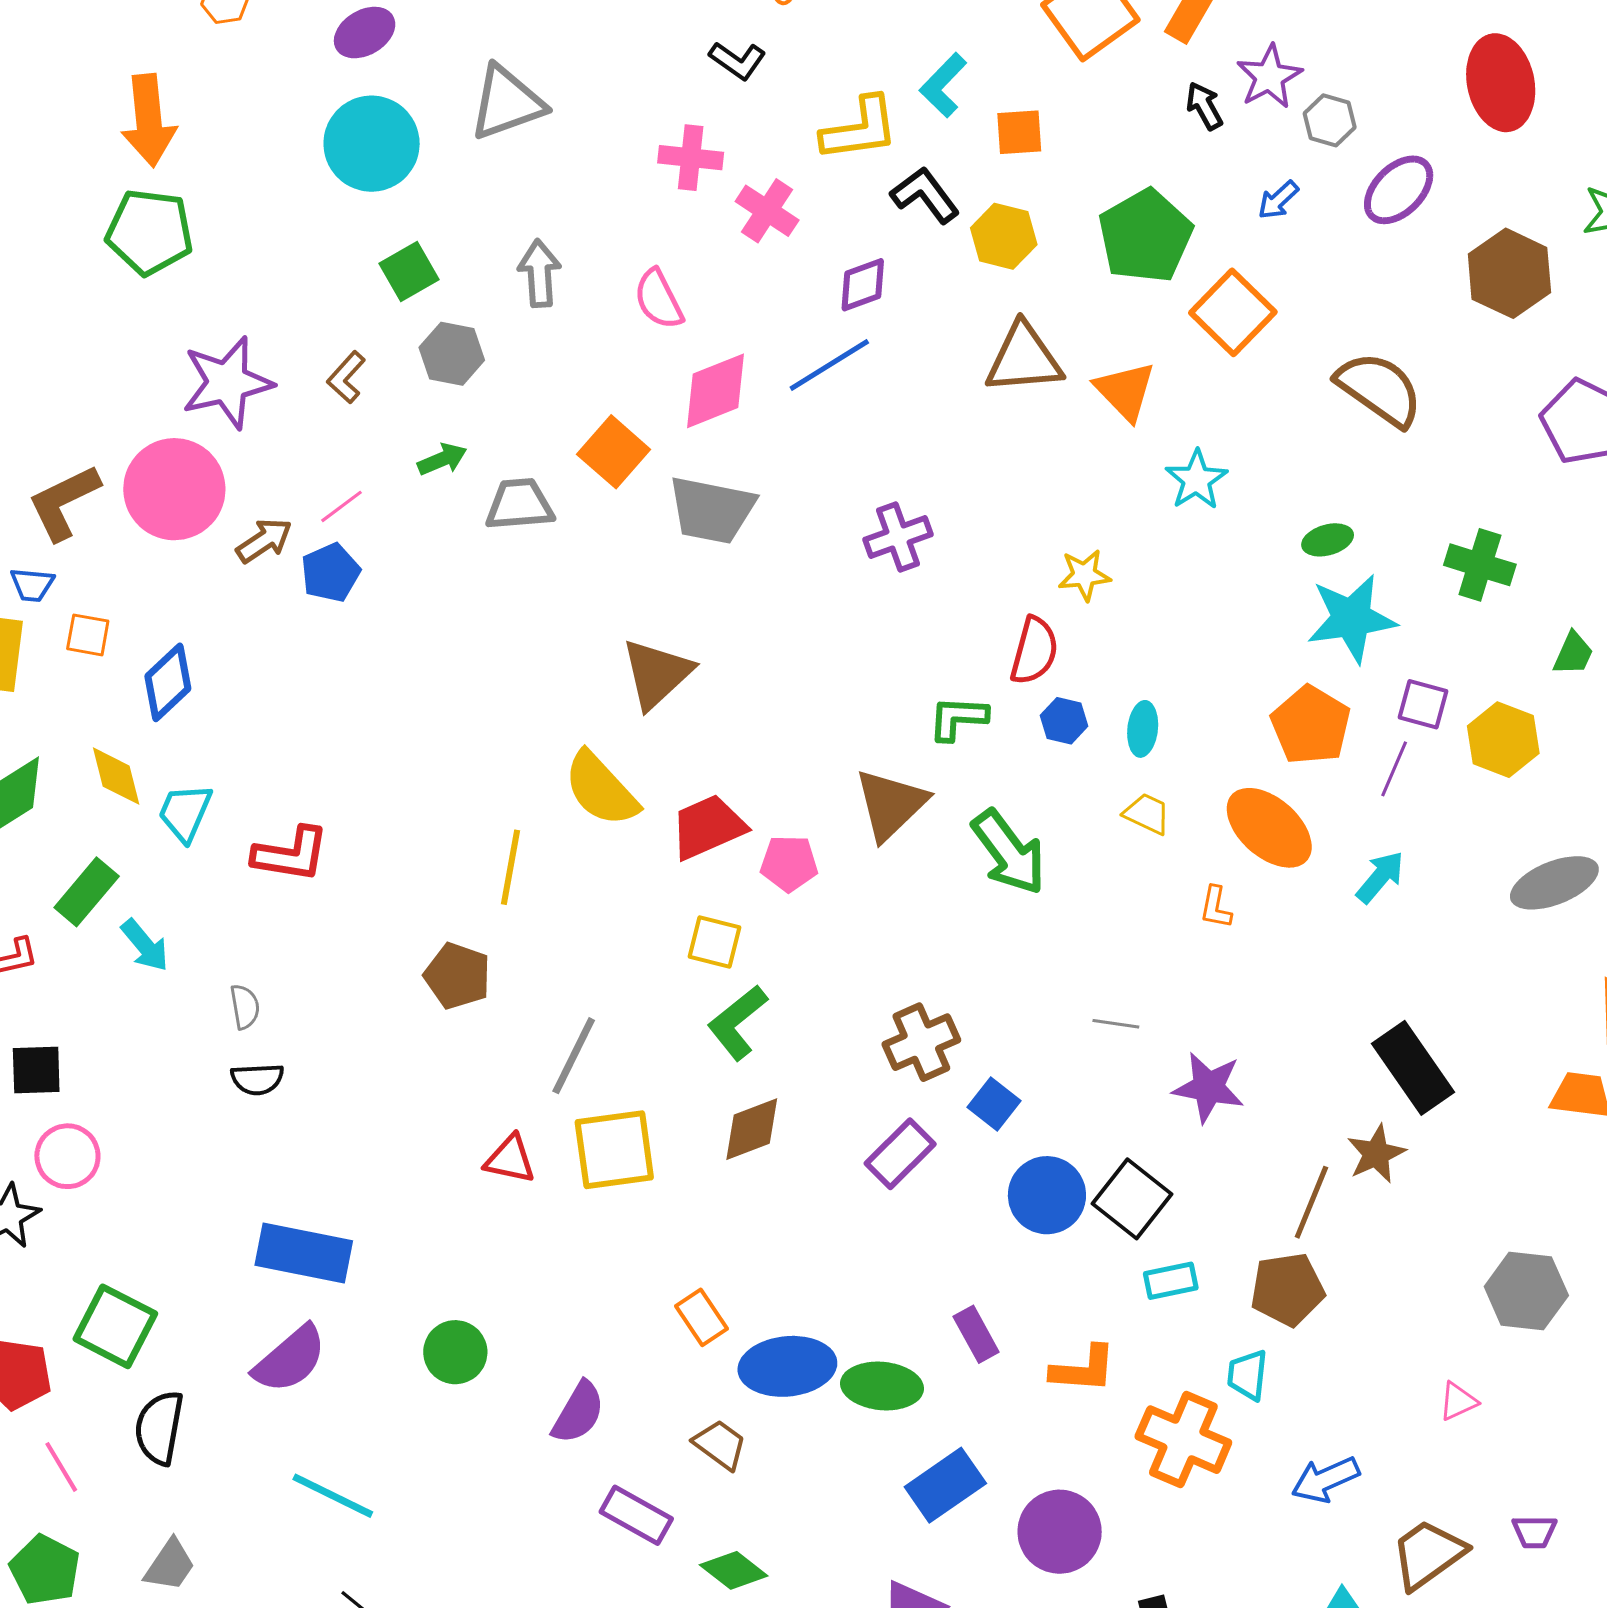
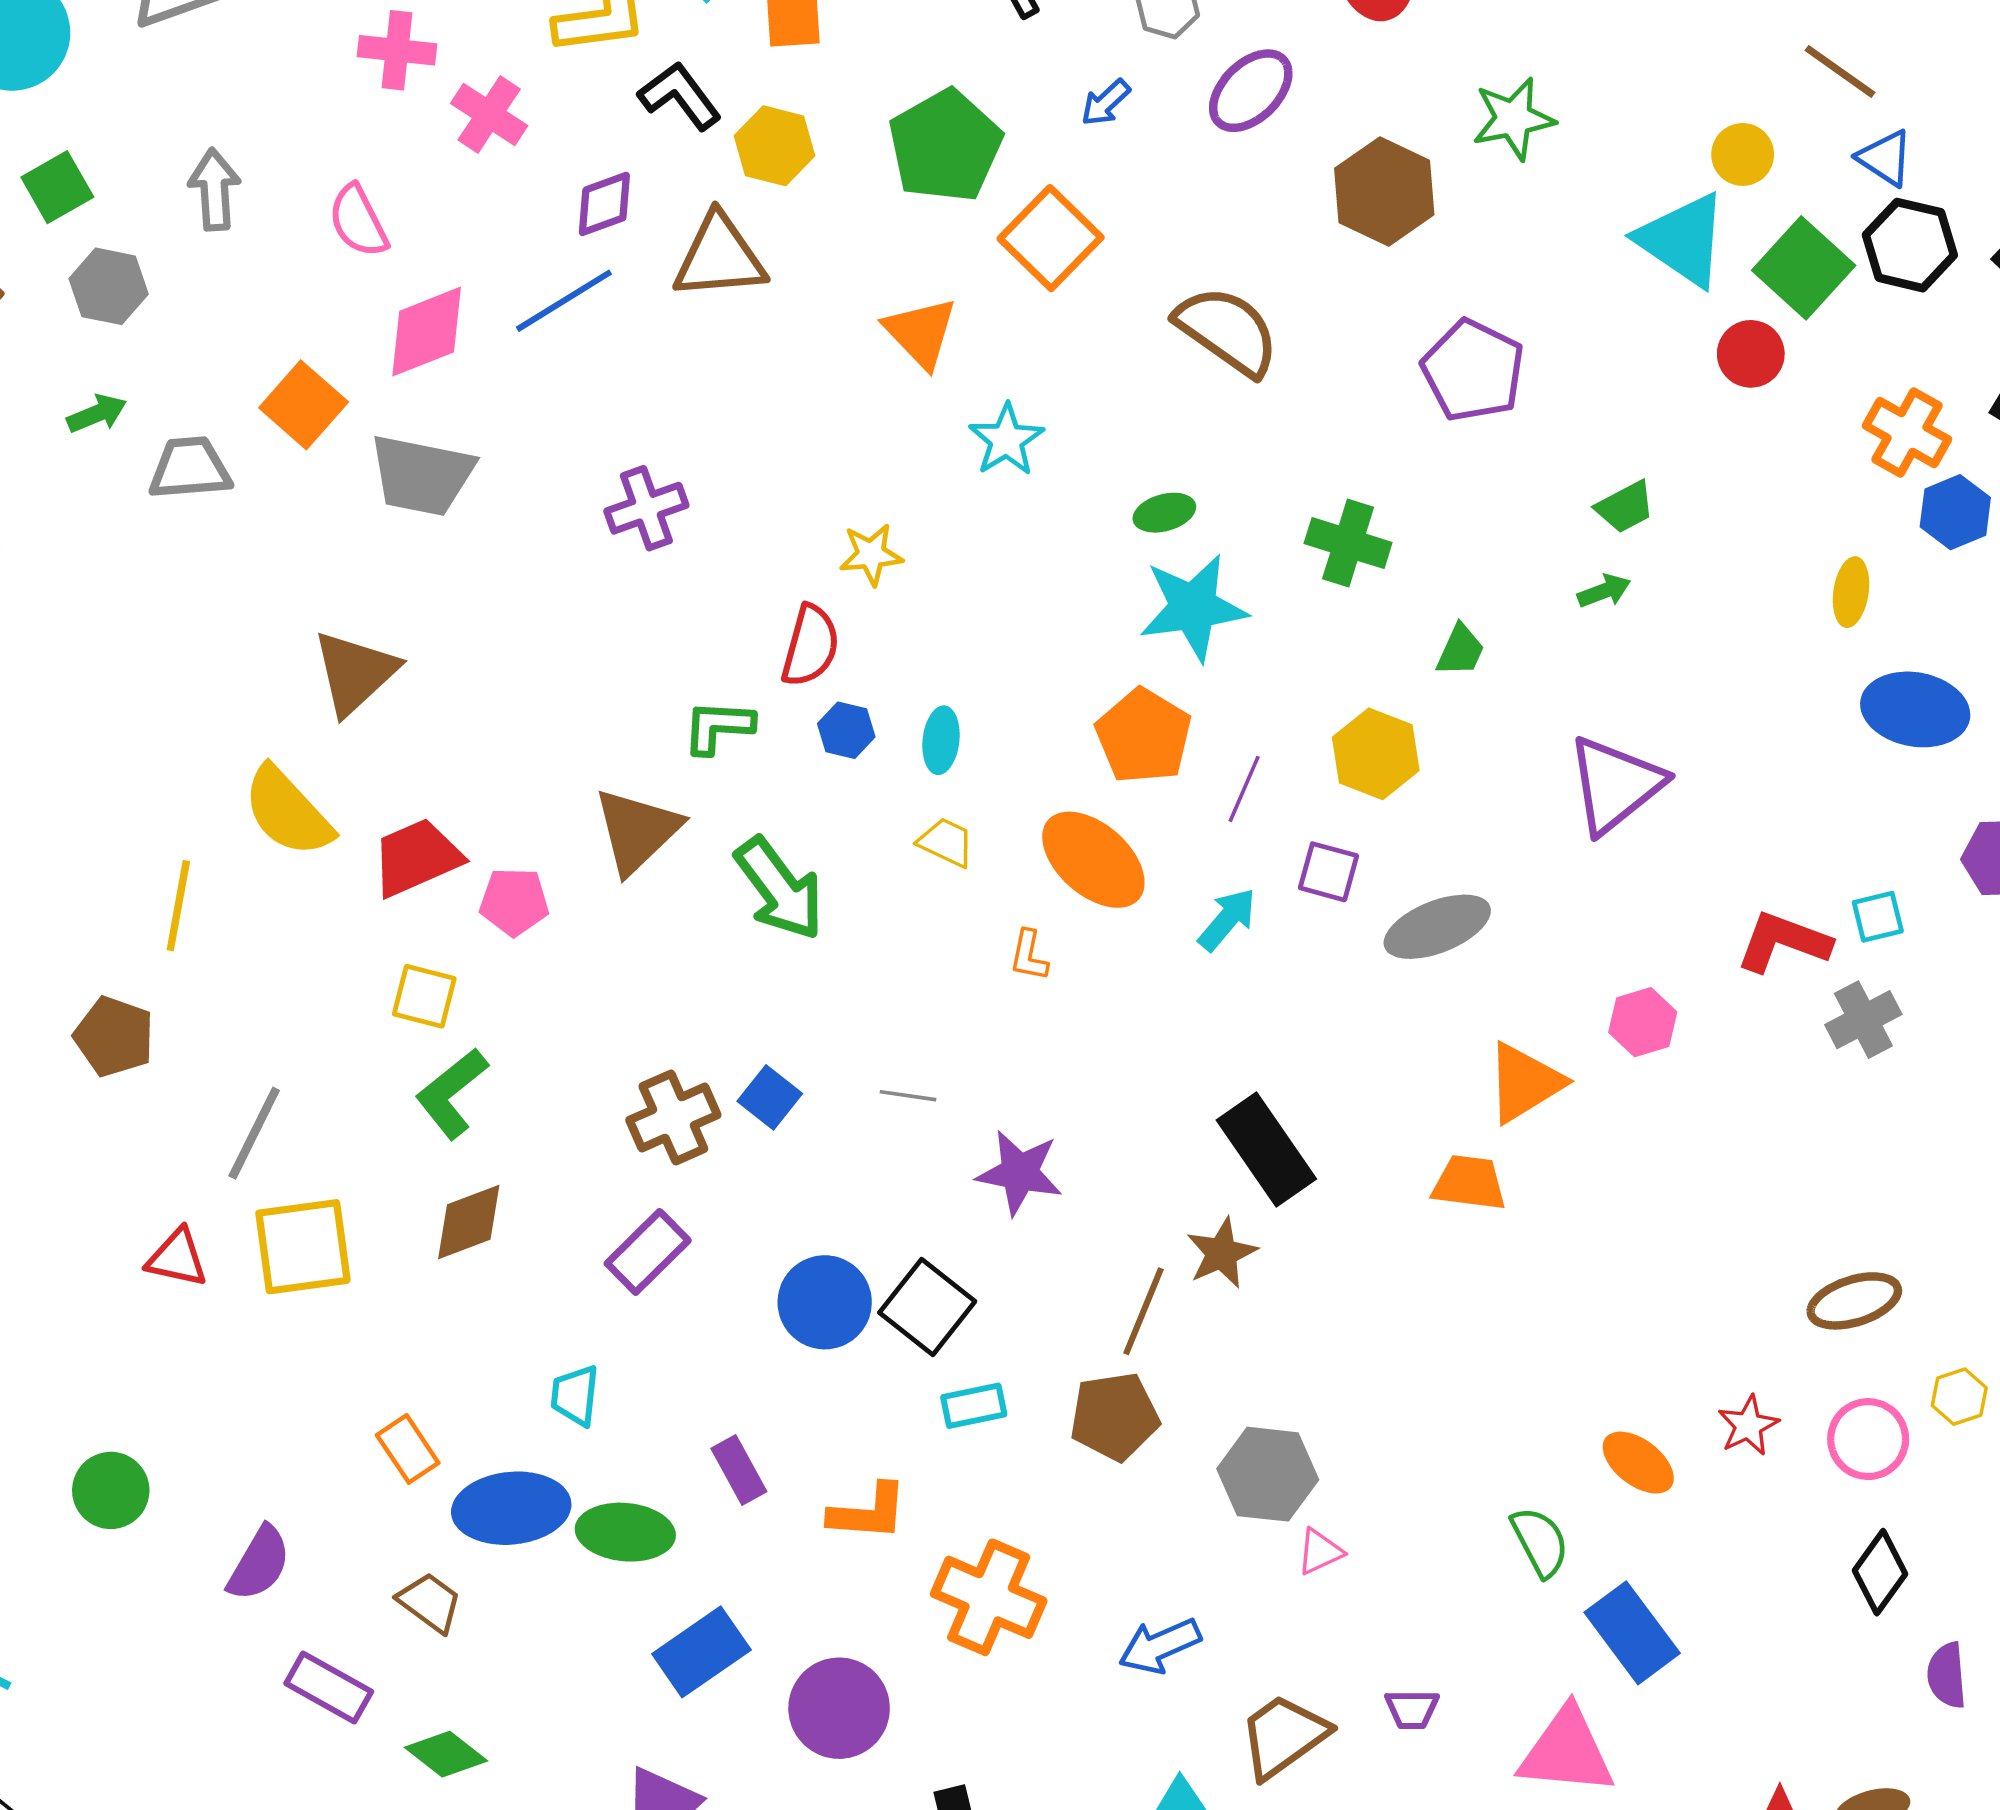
brown triangle: (1024, 359) -> (719, 257), moved
purple square: (1423, 704) -> (1328, 872), moved
blue square: (994, 1104) -> (770, 1097), moved
gray hexagon: (1526, 1291) -> (1268, 1474), moved
cyan trapezoid: (1248, 1375) -> (575, 1395), moved

